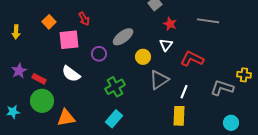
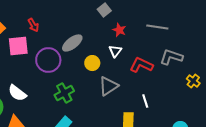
purple circle: (99, 54) -> (48, 60), size x1.6
white semicircle: (71, 74) -> (17, 93), moved
yellow cross: (244, 75) -> (193, 81), turned 32
gray L-shape: (222, 88) -> (171, 57), moved
white line: (184, 92) -> (145, 101), moved, turned -40

